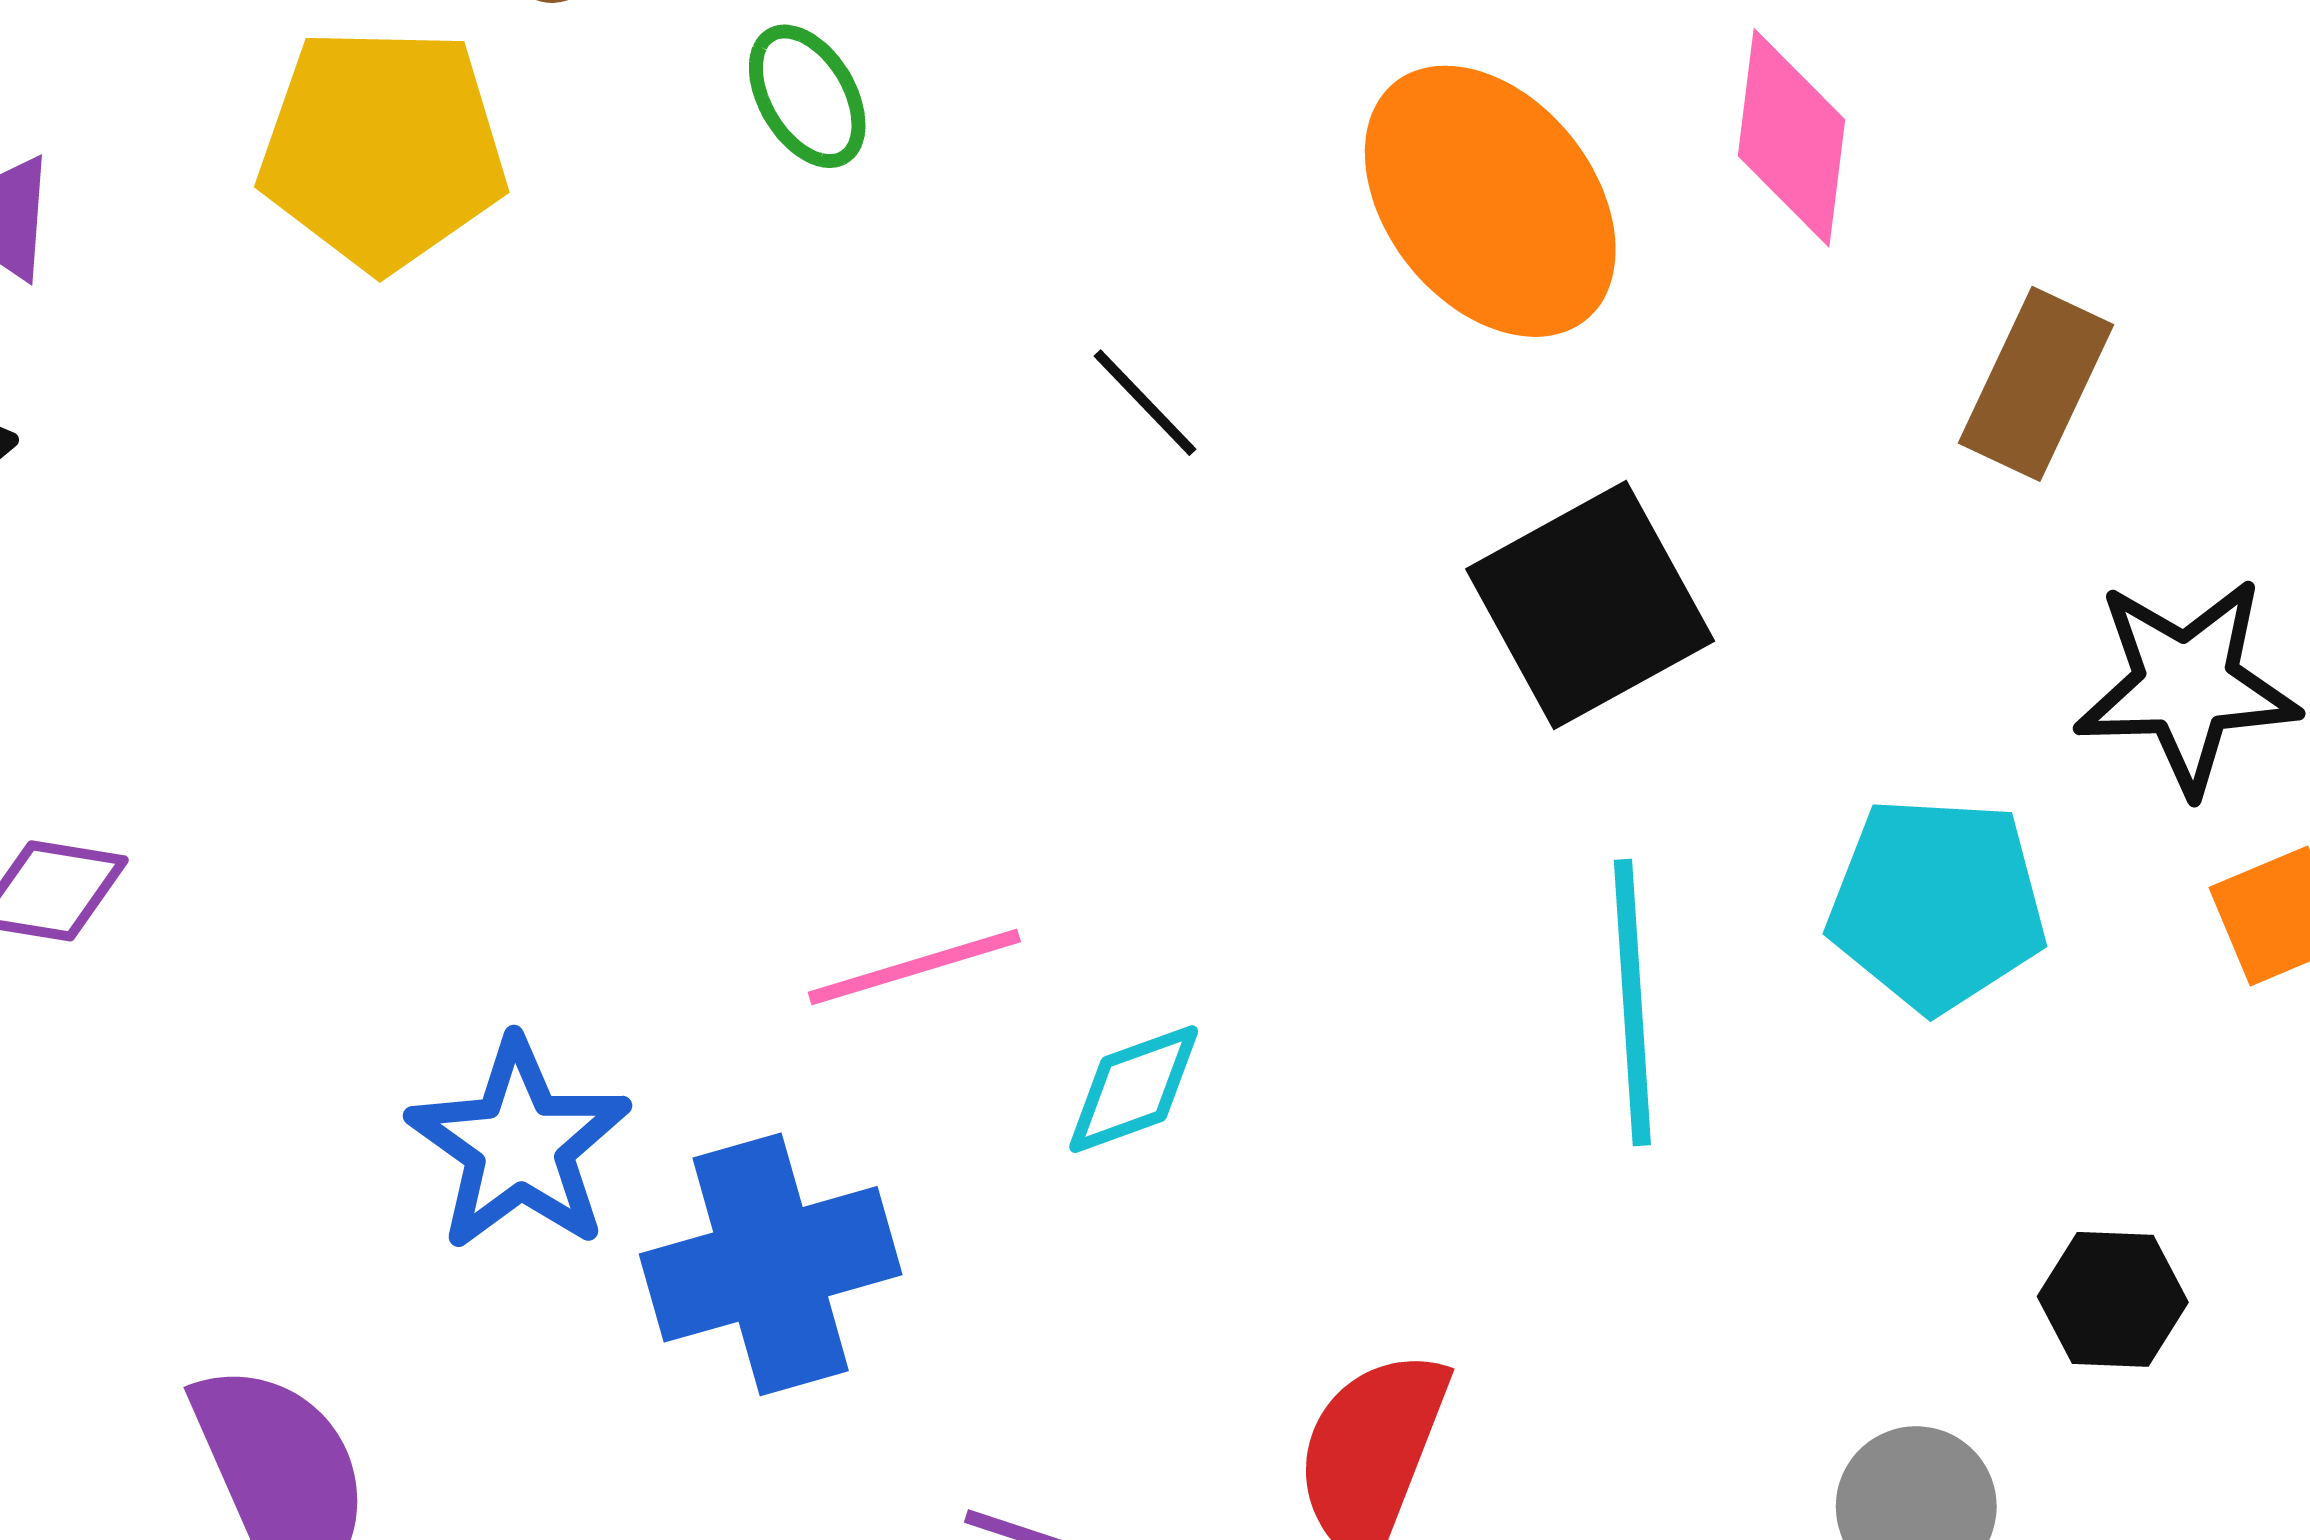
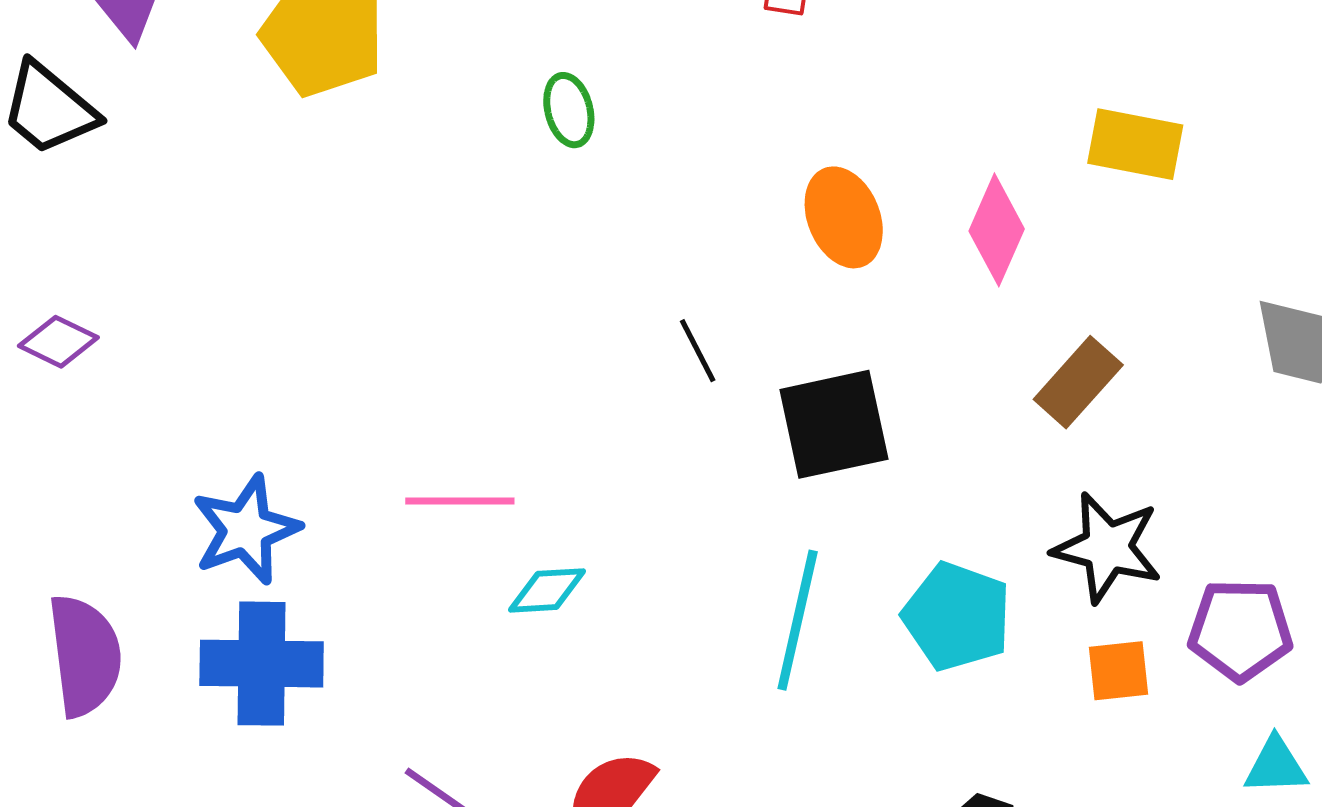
green ellipse: (807, 96) -> (569, 110), moved
orange ellipse: (1490, 201) -> (844, 217), size x0.7
black line: (1145, 403) -> (698, 351), moved
blue cross: (771, 1264) -> (262, 664), moved

